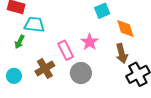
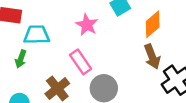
orange diamond: (125, 28) -> (153, 24), turned 75
pink star: (90, 42) -> (87, 25), moved

